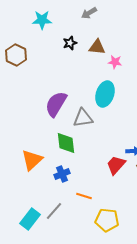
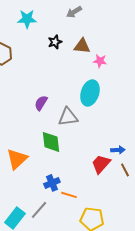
purple semicircle: (56, 104) -> (41, 103), size x0.6
blue cross: (62, 174) -> (52, 183), moved

